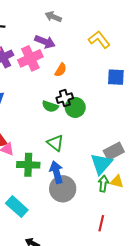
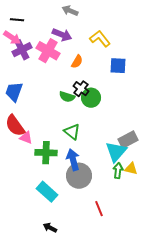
yellow L-shape: (99, 40) -> (100, 39), moved
pink cross: (30, 58) -> (48, 51), turned -35
blue square: (116, 77) -> (118, 66), moved
black cross: (65, 98) -> (81, 89), turned -35
cyan rectangle: (17, 207) -> (47, 192), moved
red line: (101, 223) -> (99, 209), moved, turned -35

